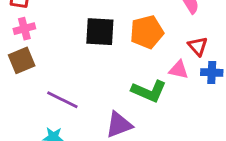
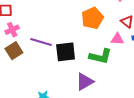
black square: (100, 32) -> (66, 52), moved
purple line: (62, 100) -> (41, 42), moved

